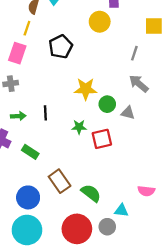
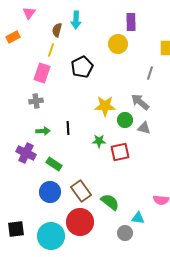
gray arrow: (139, 84) -> (140, 102), moved
blue circle: (28, 197) -> (50, 192), moved
red circle: (77, 229) -> (80, 222), moved

